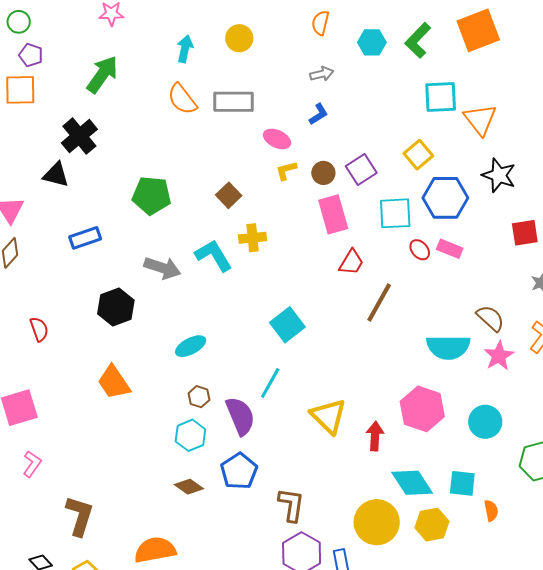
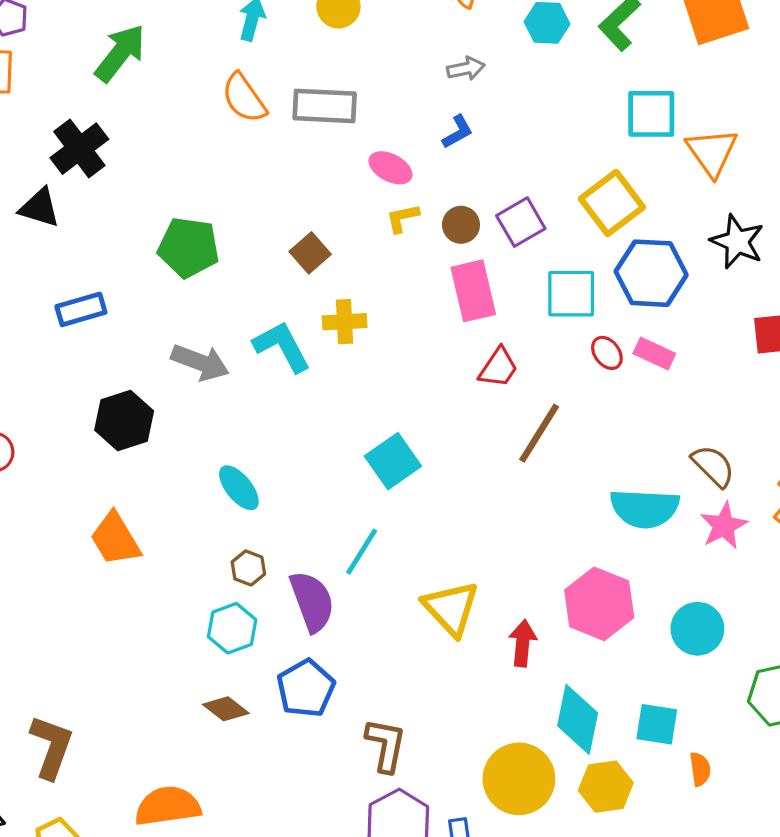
yellow square: (418, 155) -> (612, 203), size x1.4
cyan ellipse: (191, 346) -> (239, 488), turned 76
cyan diamond: (412, 483) -> (578, 719), turned 42

